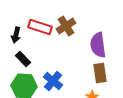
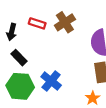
red rectangle: (40, 27) -> (37, 23), size x0.7

